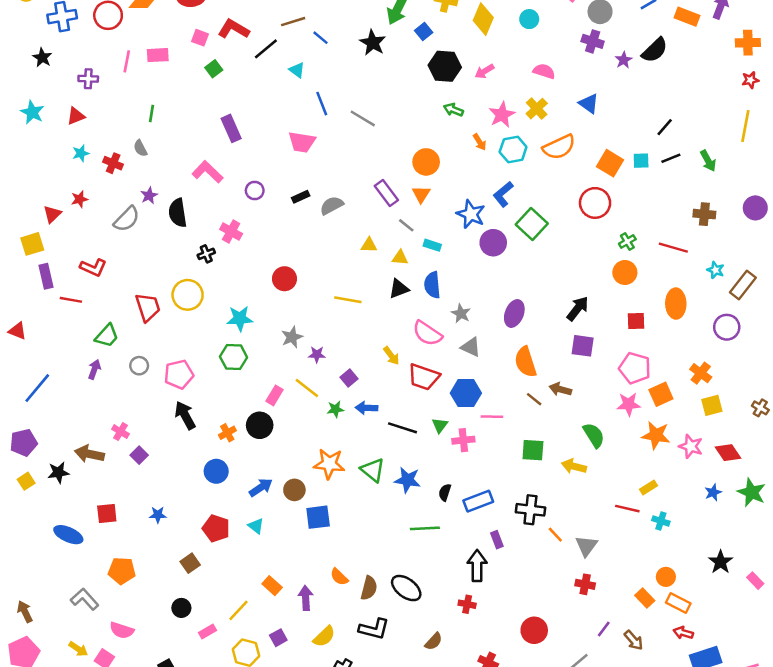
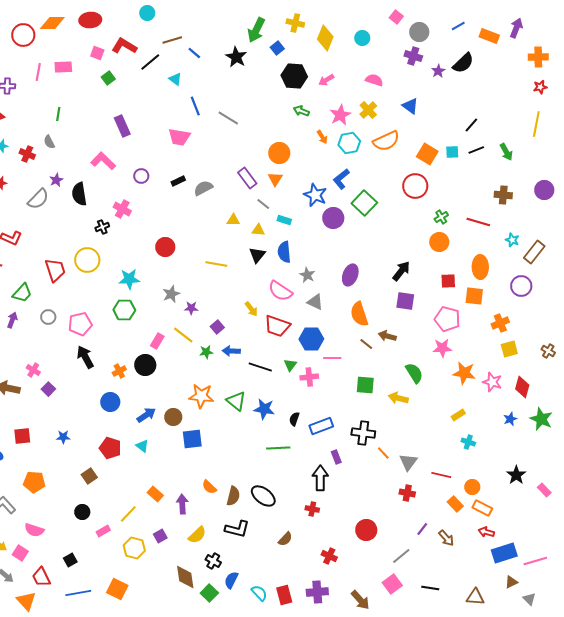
black triangle: (399, 289) -> (257, 255), turned -30
orange cross: (701, 373) -> (500, 323), turned 30
orange square: (661, 394) -> (474, 296), moved, turned 30
red diamond: (728, 453) -> (522, 387), turned 50
red line: (627, 509) -> (441, 475), moved

